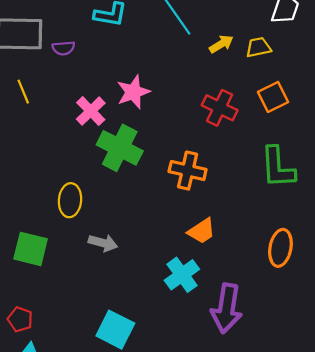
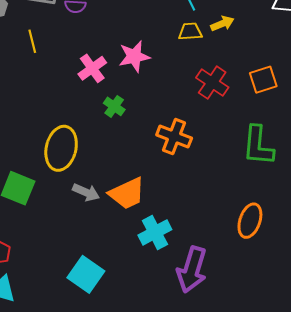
yellow trapezoid: (258, 47) -> (190, 32), moved
green cross: (120, 148) -> (114, 106), size x0.5
yellow ellipse: (70, 200) -> (61, 148), size x1.4
orange trapezoid: (202, 231) -> (127, 193), moved, size x1.4

